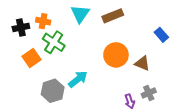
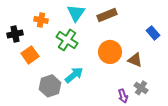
black cross: (21, 27) -> (15, 34), moved
green cross: (54, 42) -> (67, 40), moved
gray cross: (149, 93) -> (141, 88), turned -32

